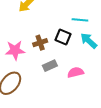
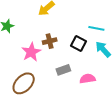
brown cross: (40, 43) -> (50, 41), moved
pink star: (15, 50) -> (31, 52), turned -30

